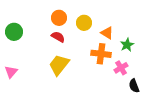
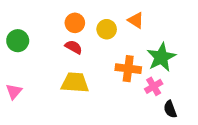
orange triangle: (107, 33) -> (136, 20), moved
green star: (127, 45) -> (161, 57), size x1.6
yellow trapezoid: (59, 65) -> (75, 83), turned 55

